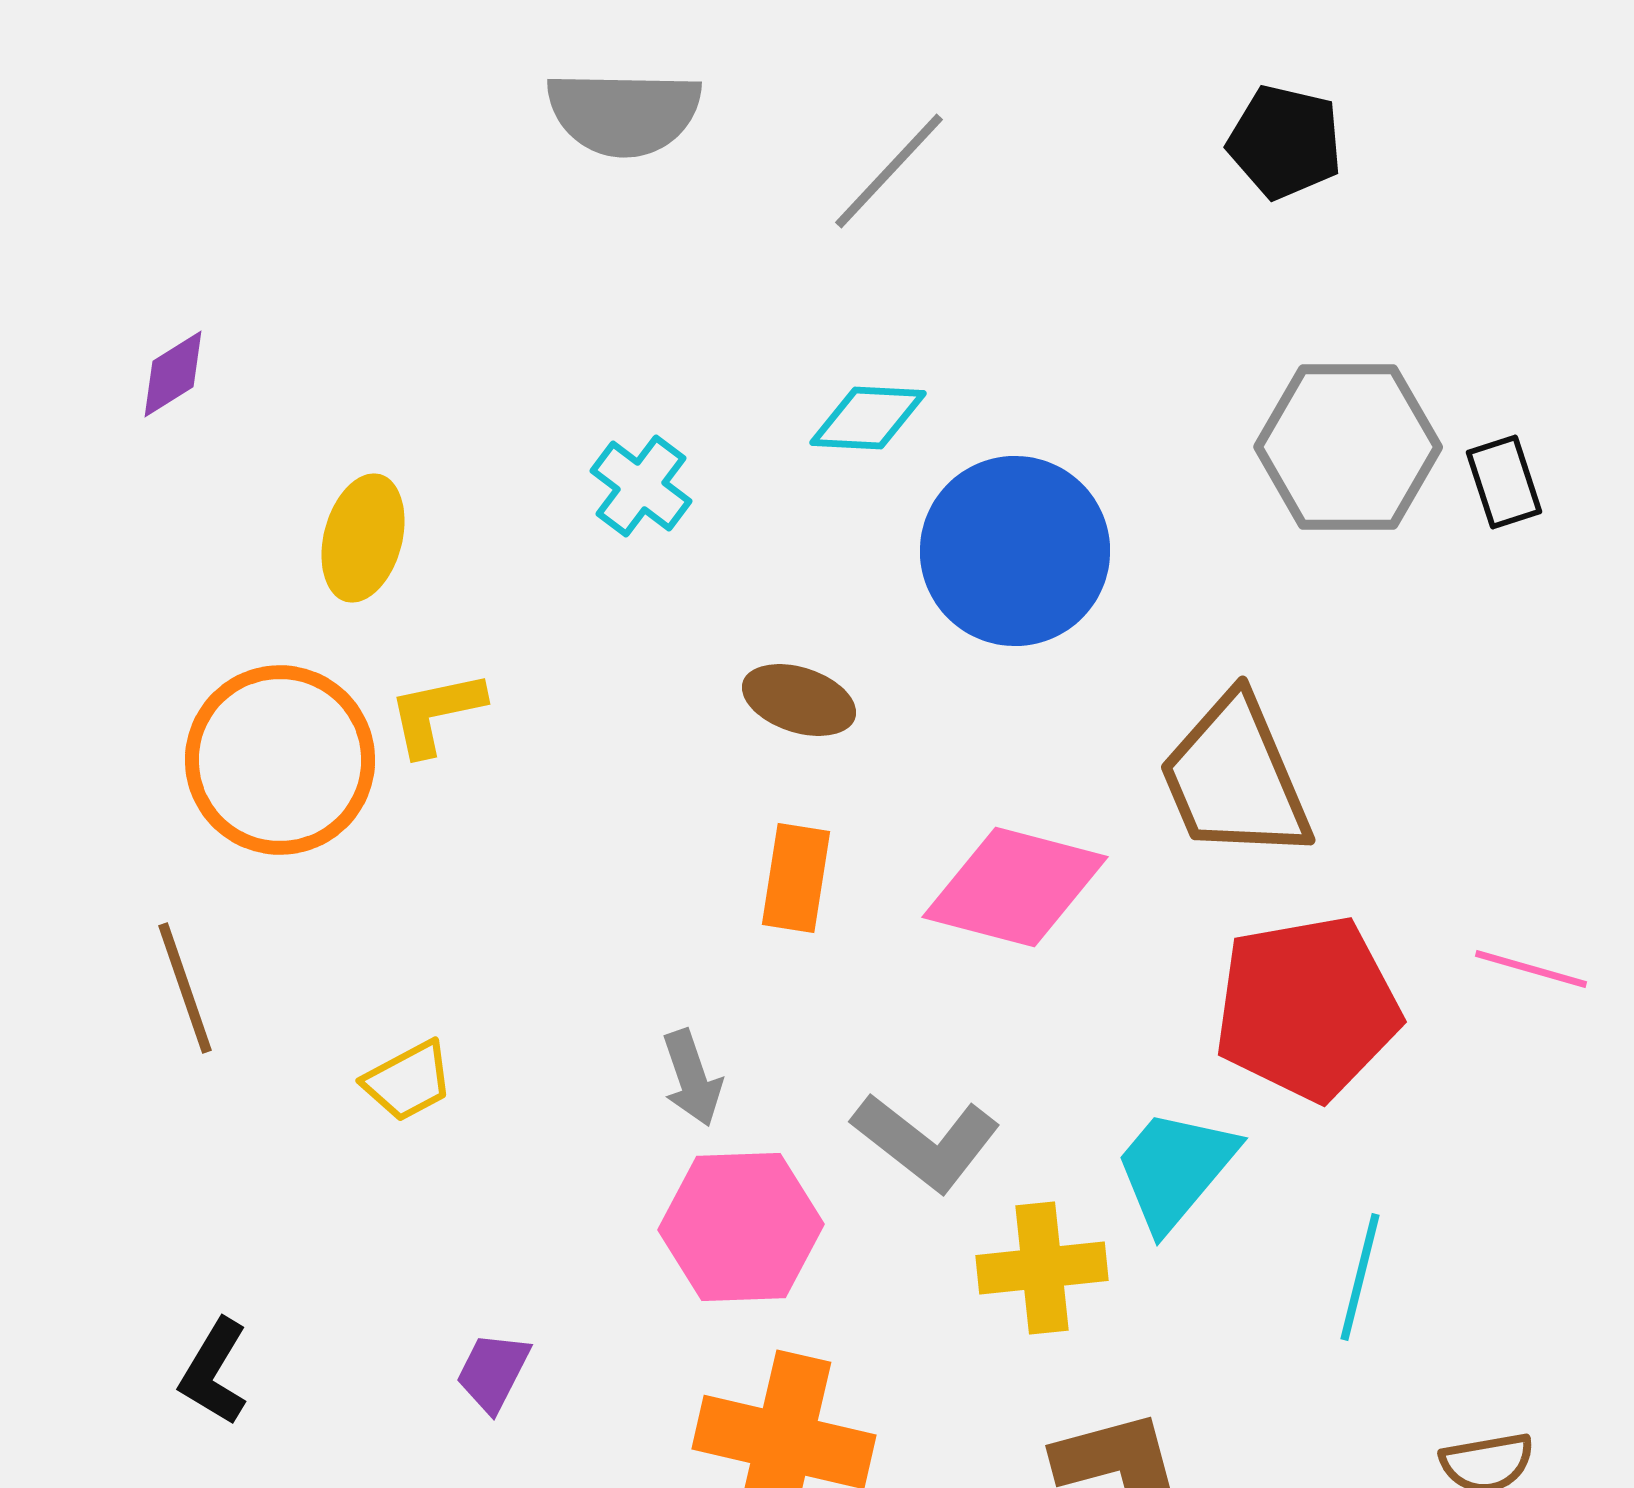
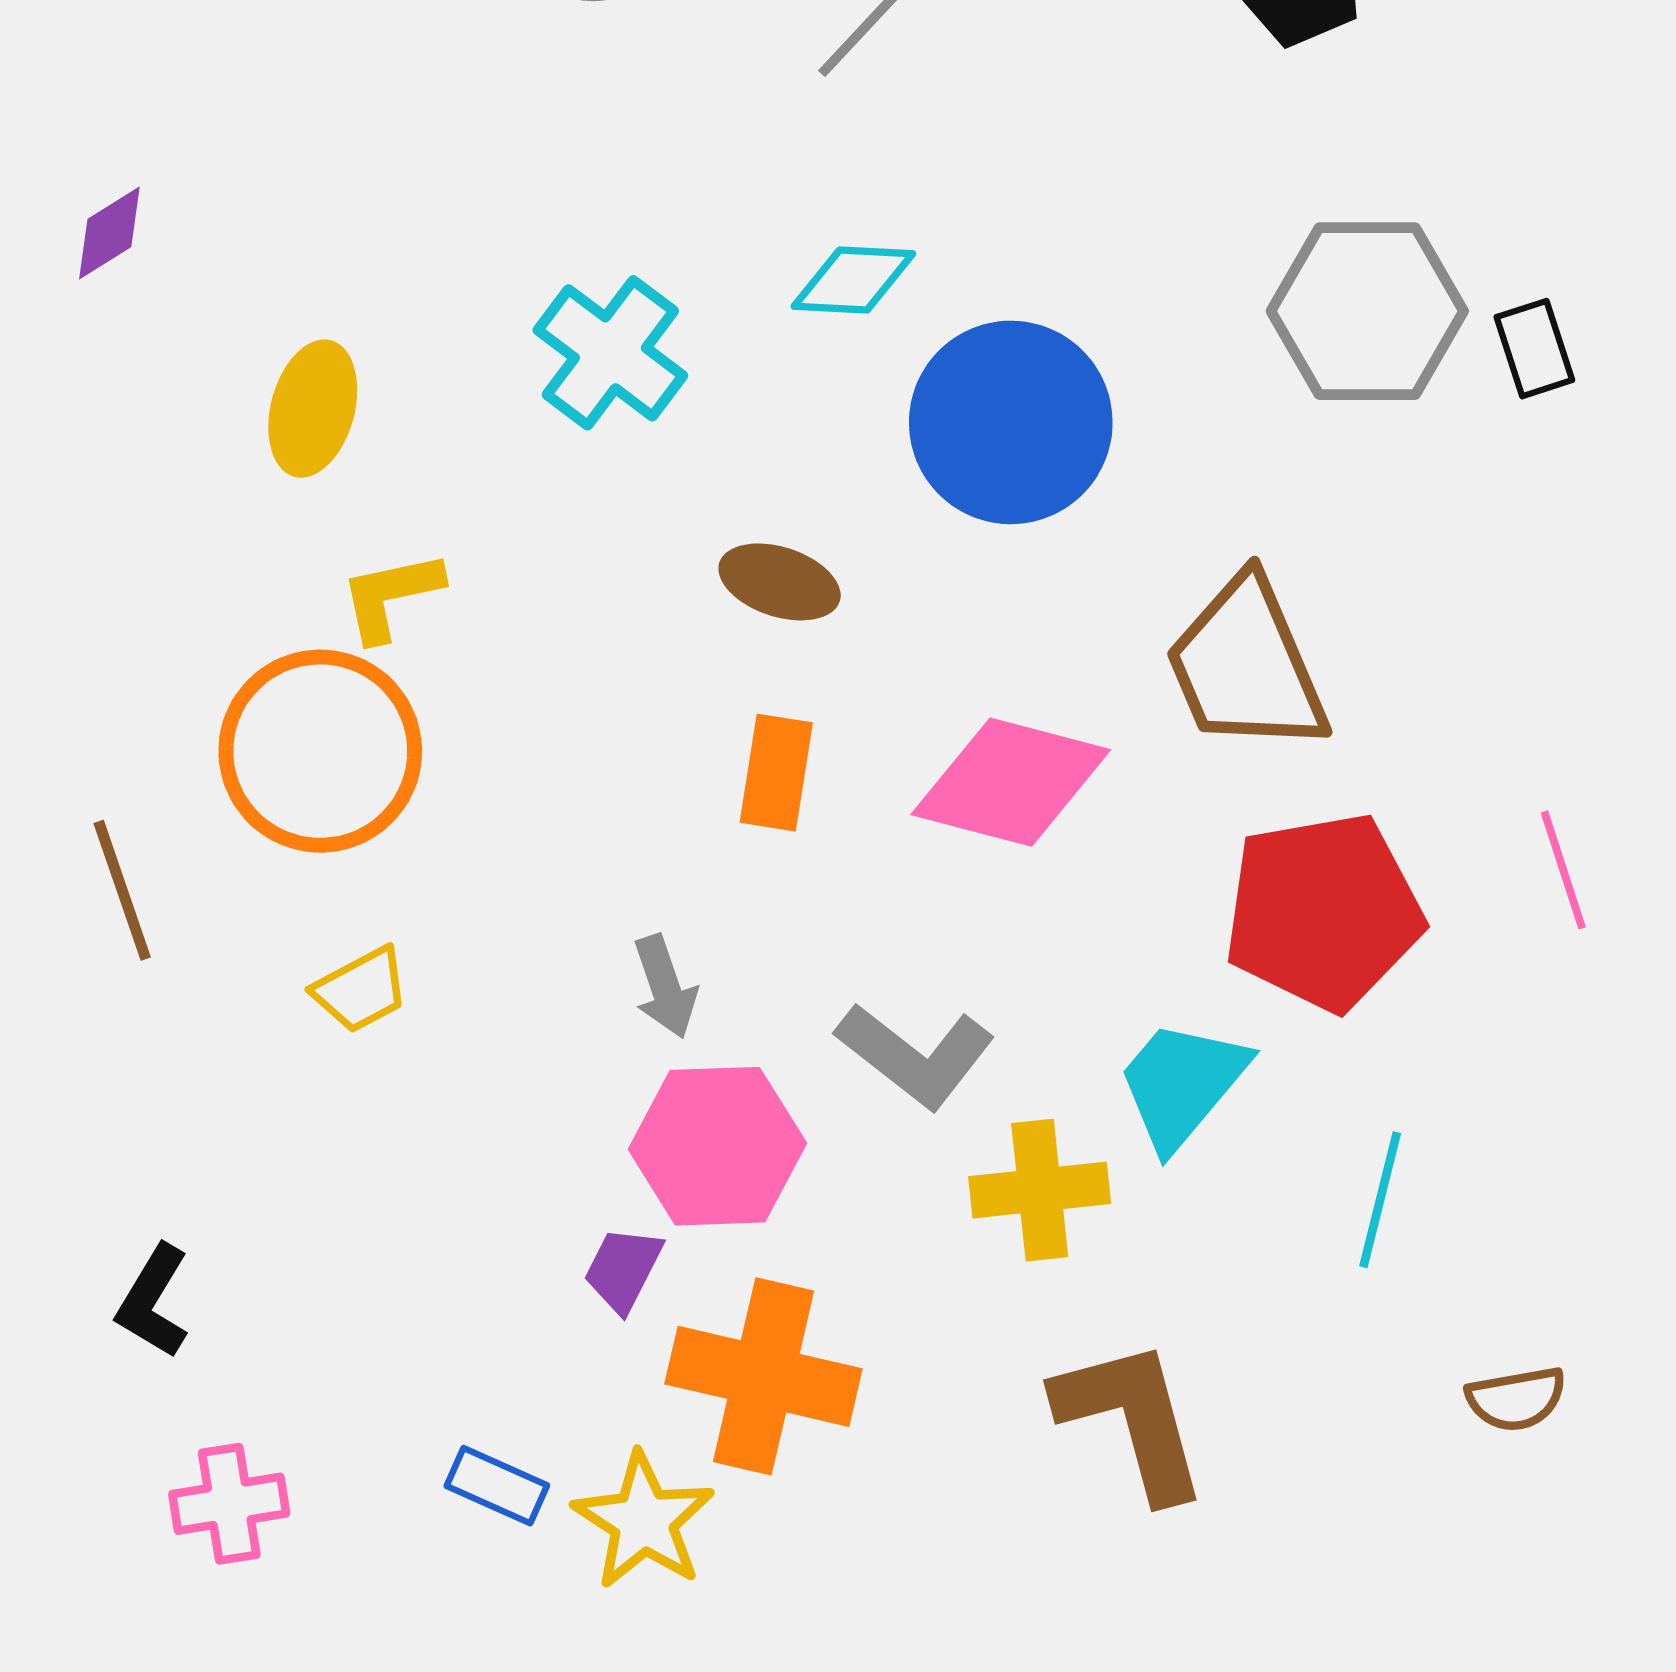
cyan cross: (641, 486) -> (610, 353), size x1.4
orange circle: (280, 760) -> (320, 751), moved
pink line: (1531, 969) -> (1563, 870), turned 56
purple trapezoid: (493, 1372) -> (623, 1269), moved

